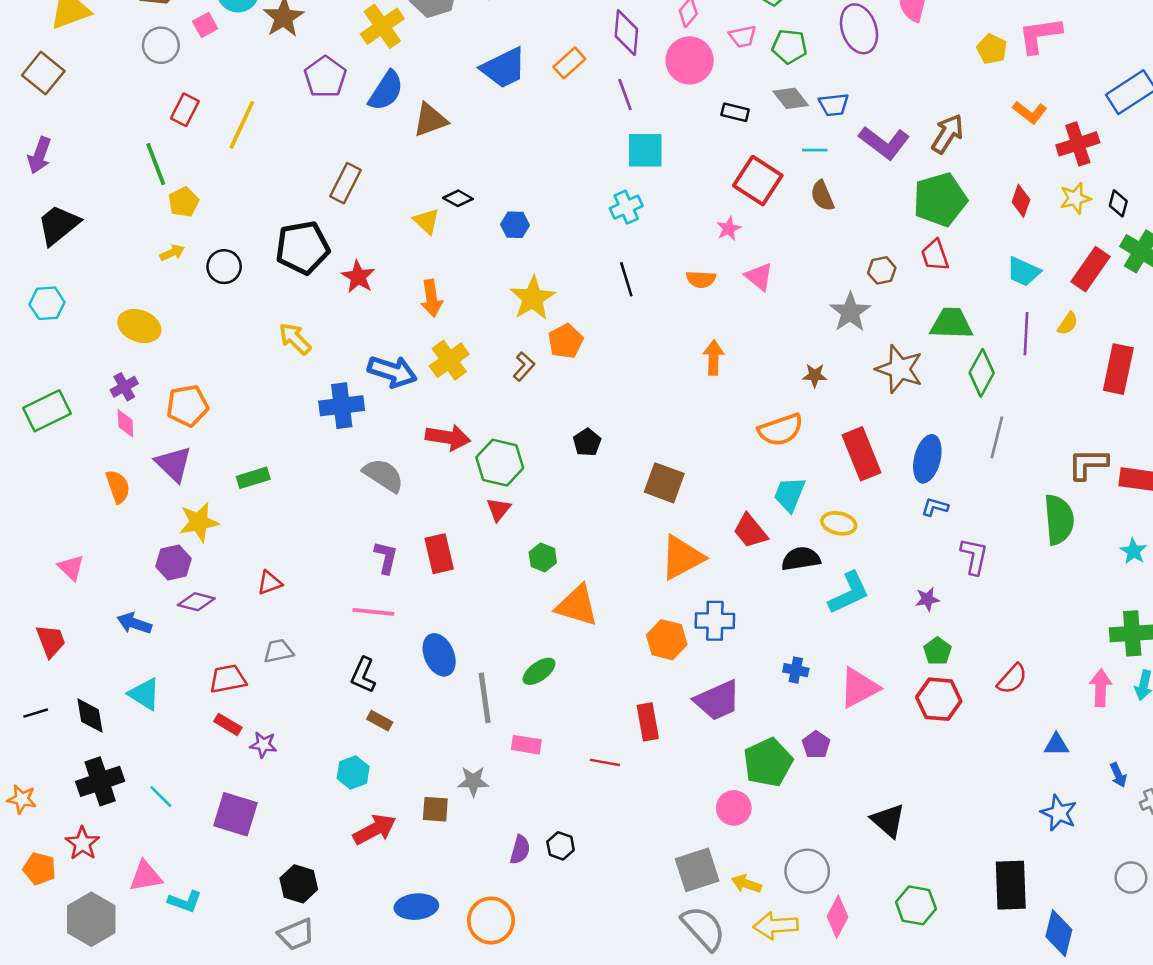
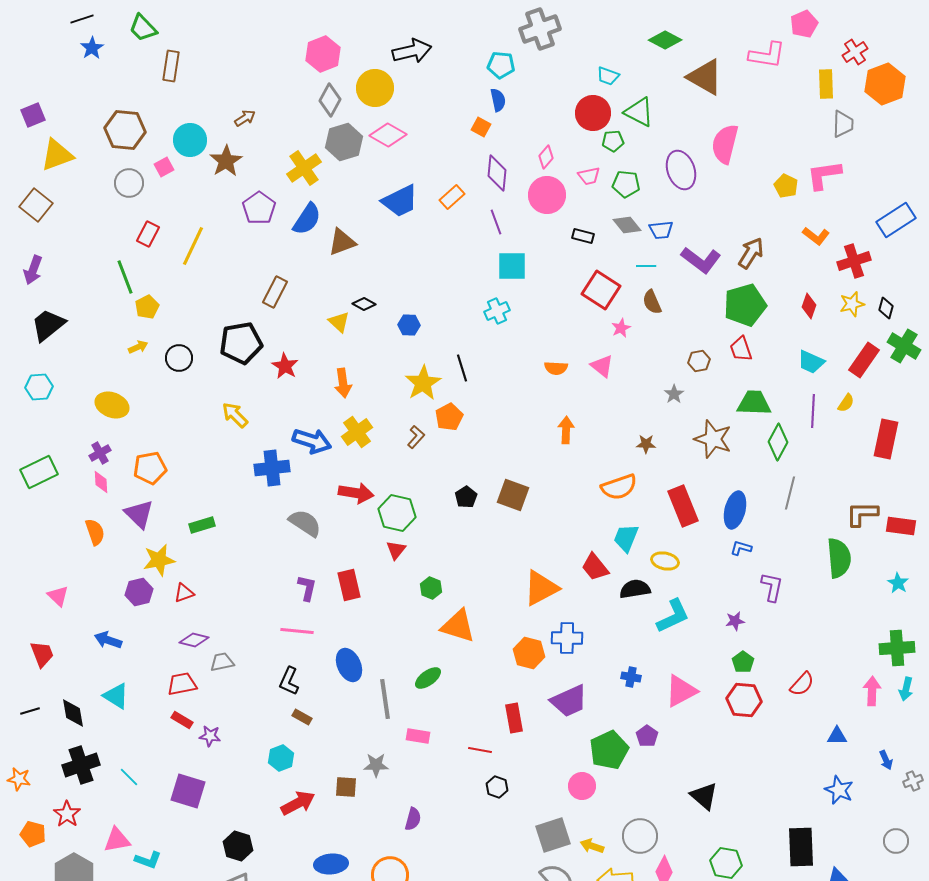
pink star: (729, 229) -> (621, 328), moved
black line: (626, 279) -> (462, 368), moved
gray star: (850, 312) -> (674, 394), size x0.6
brown square: (664, 483) -> (513, 495), moved
red triangle: (270, 583) -> (184, 593), moved
purple diamond: (196, 602) -> (194, 640), moved
black hexagon: (561, 846) -> (497, 787), moved

